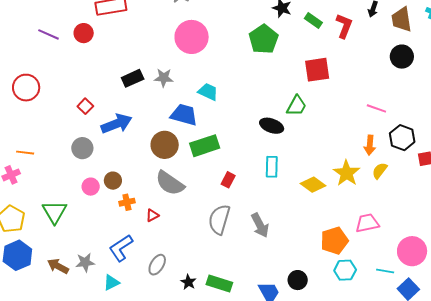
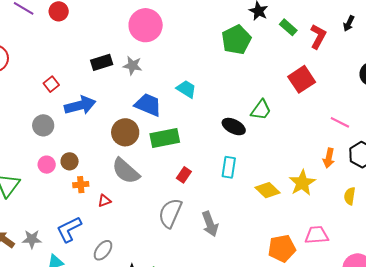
pink circle: (192, 37) -> (146, 25), moved
red square: (317, 70) -> (302, 79), moved, turned -32
cyan trapezoid: (208, 92) -> (186, 89), moved
yellow semicircle: (380, 171) -> (350, 196), moved, turned -36

